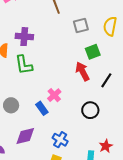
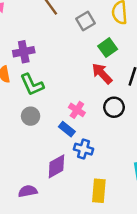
gray circle: (11, 105) -> (31, 116), moved
black circle: (90, 110) -> (114, 107), moved
blue cross: (60, 140) -> (84, 149), moved

